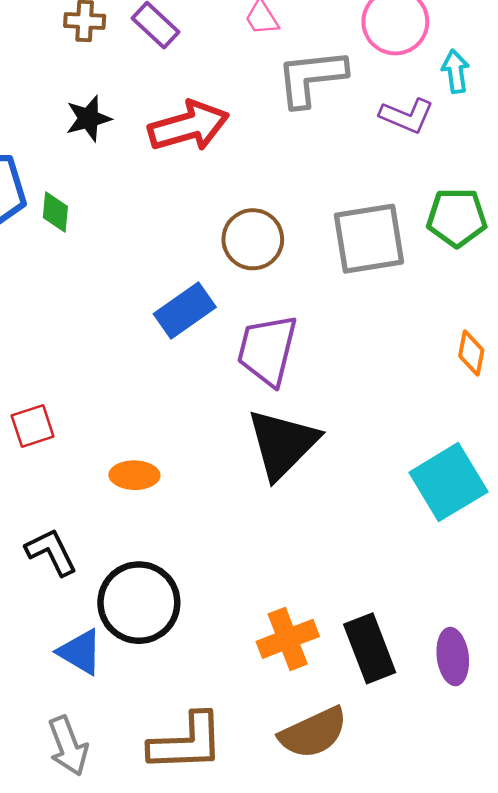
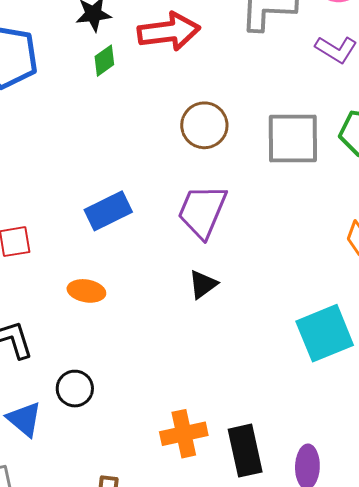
green diamond: (55, 212) -> (104, 61), moved, turned 40
blue rectangle: (185, 311) -> (108, 211), moved
black triangle: (282, 444) -> (203, 284), size x0.5
black circle: (139, 603) -> (75, 389), size x0.6

